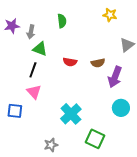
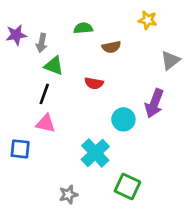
green semicircle: (62, 21) -> (83, 28), turned -88
brown semicircle: (98, 63) -> (111, 47), moved
pink triangle: (34, 92) -> (46, 123), turned -35
cyan circle: (121, 108) -> (123, 119), moved

